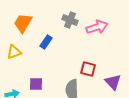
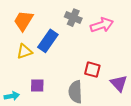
blue rectangle: (46, 42) -> (48, 41), size x1.5
yellow triangle: (14, 52) -> (25, 52), moved

